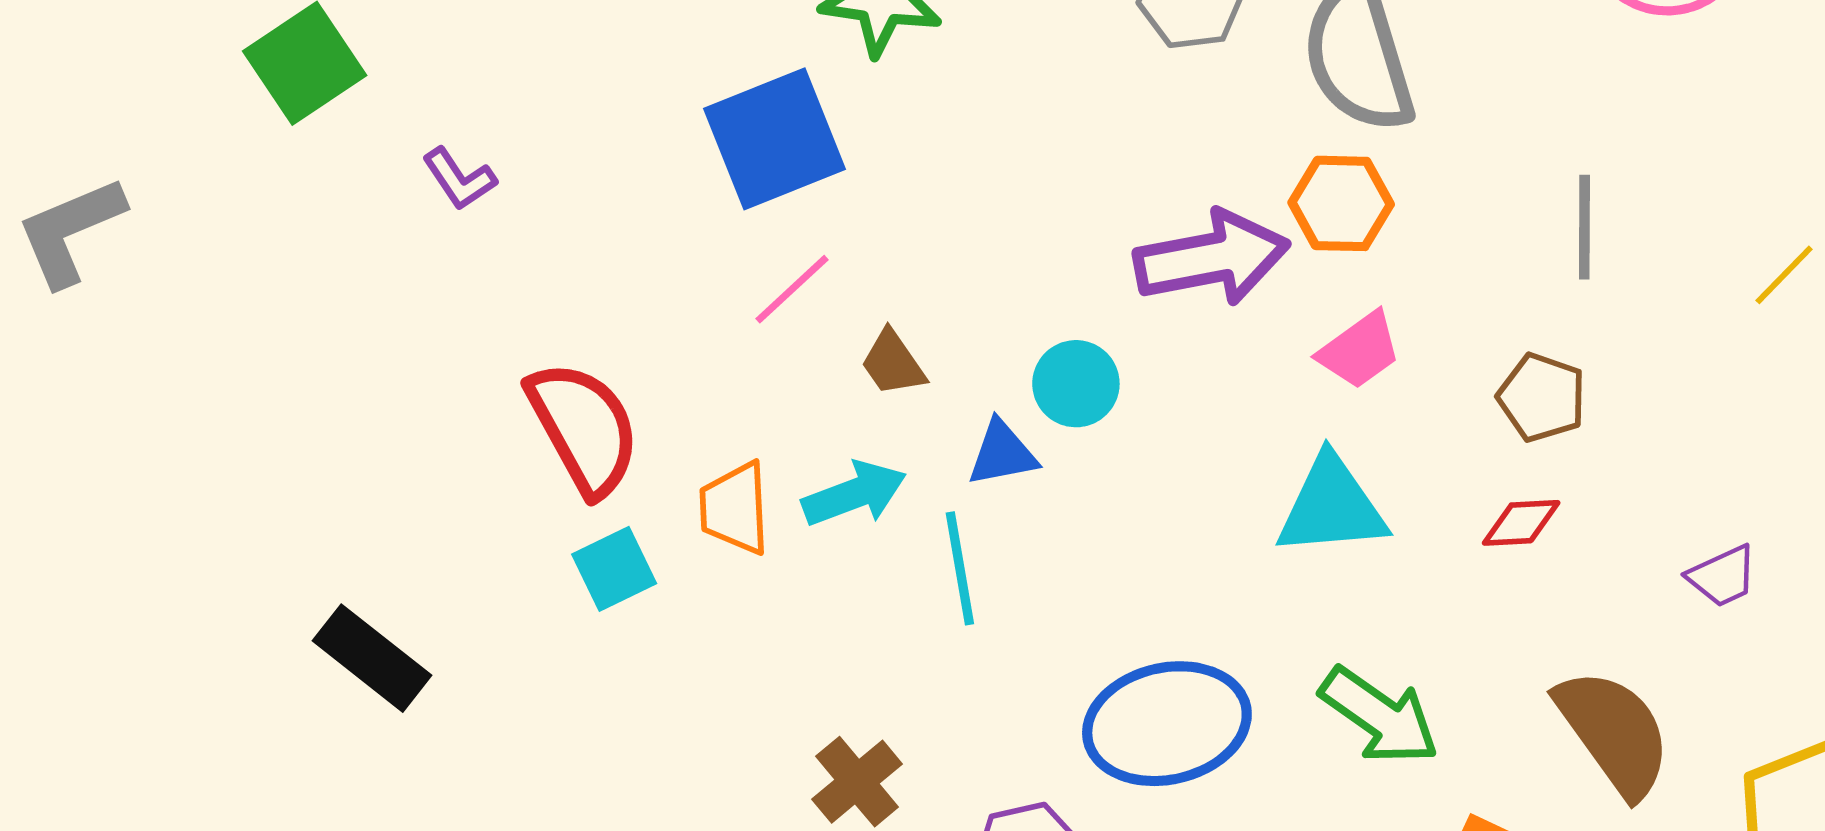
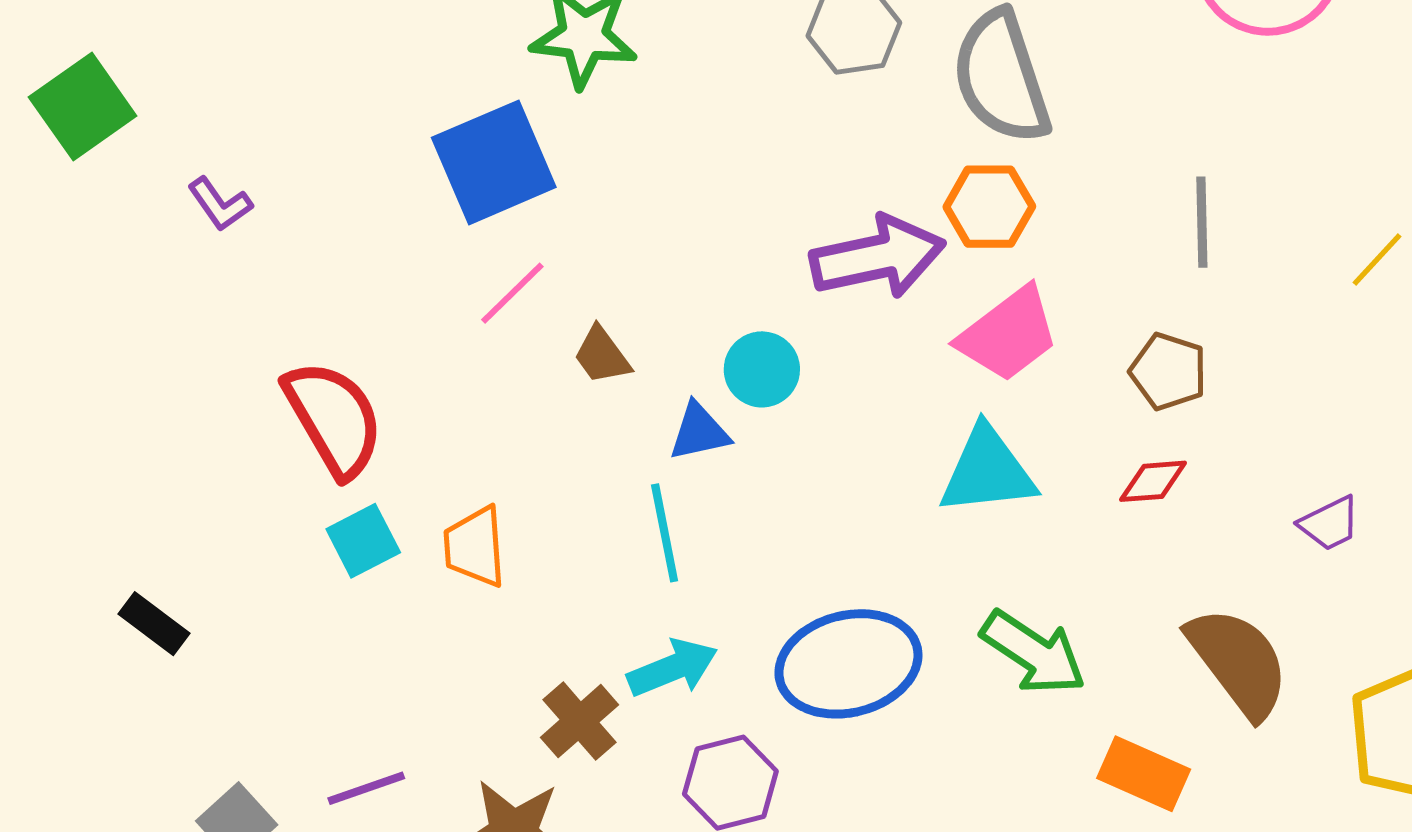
pink trapezoid: (1360, 350) -> (1008, 334), size x1.4
cyan arrow: (854, 494) -> (673, 668), moved
orange trapezoid: (735, 508) -> (475, 547), moved
black rectangle: (372, 658) -> (154, 624), size x0.7

